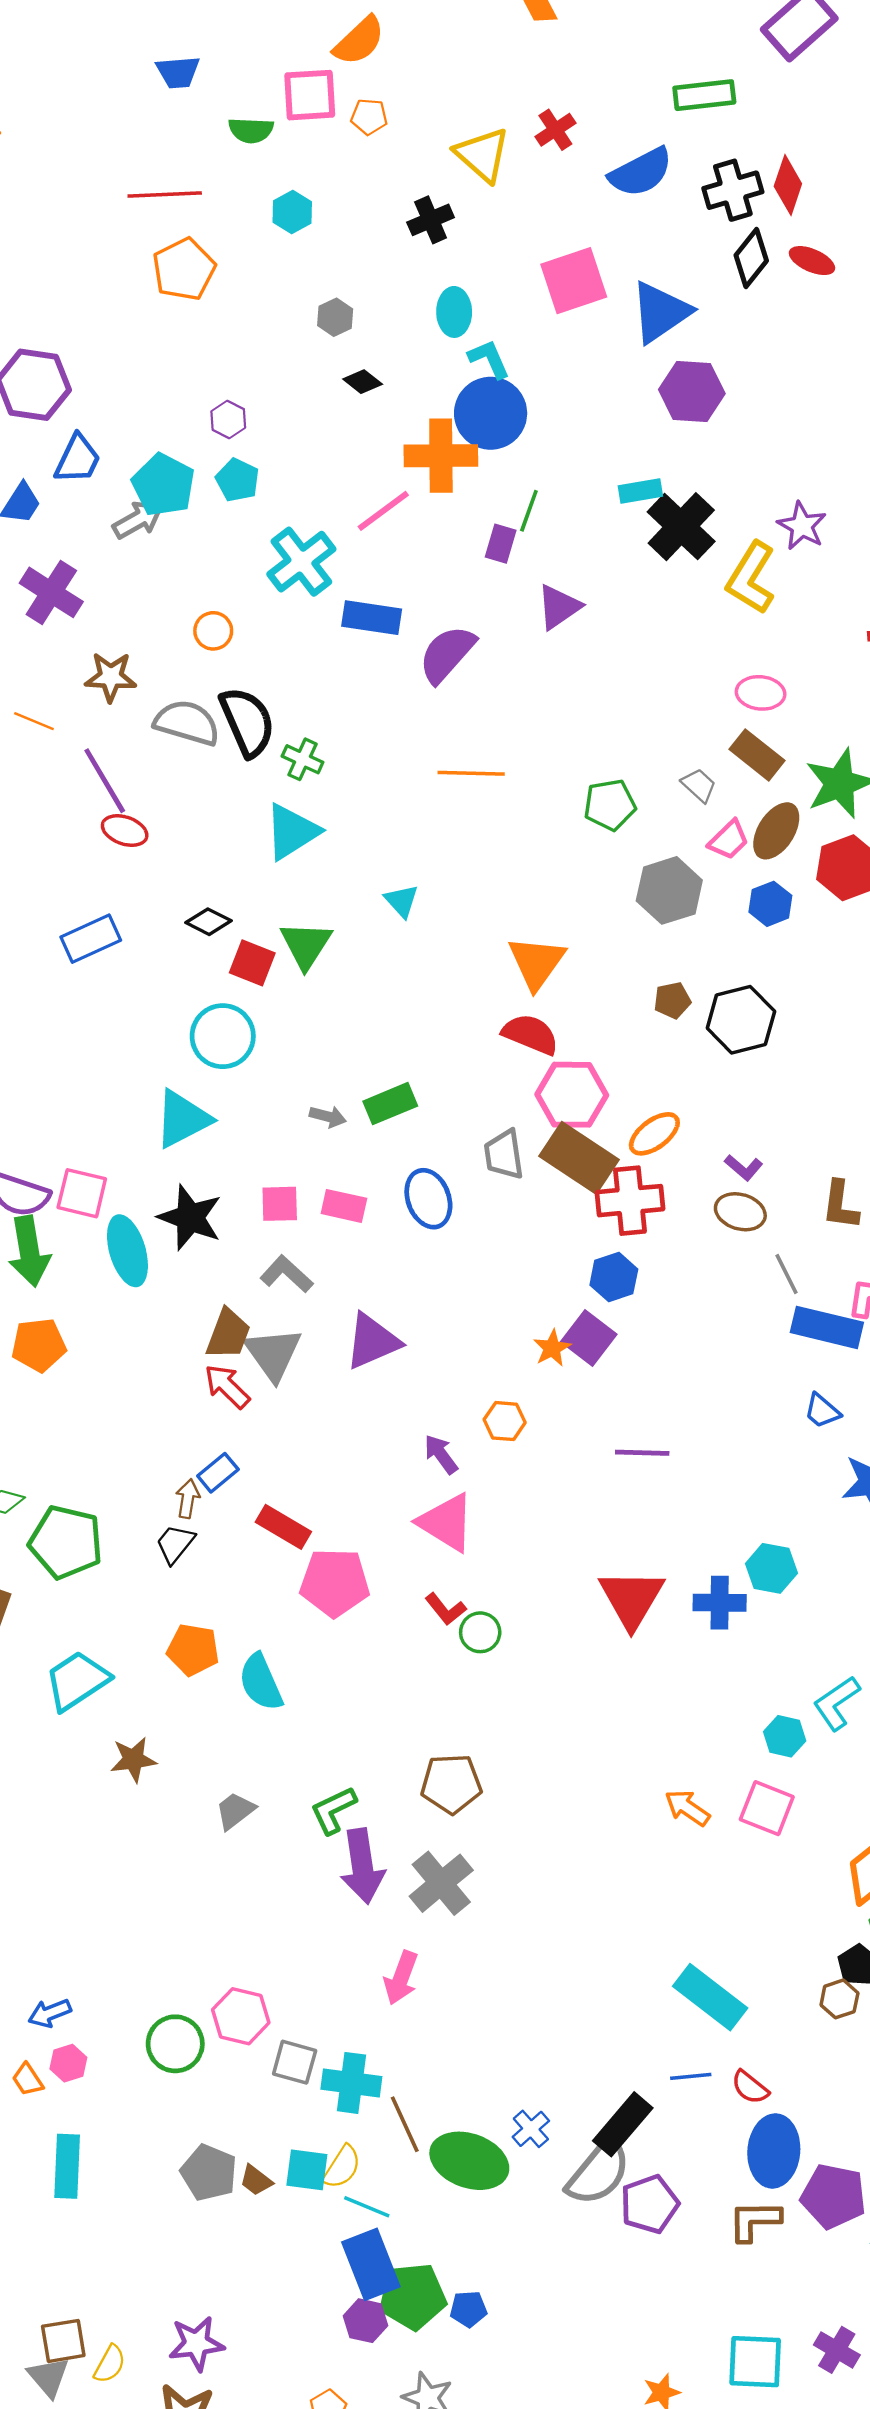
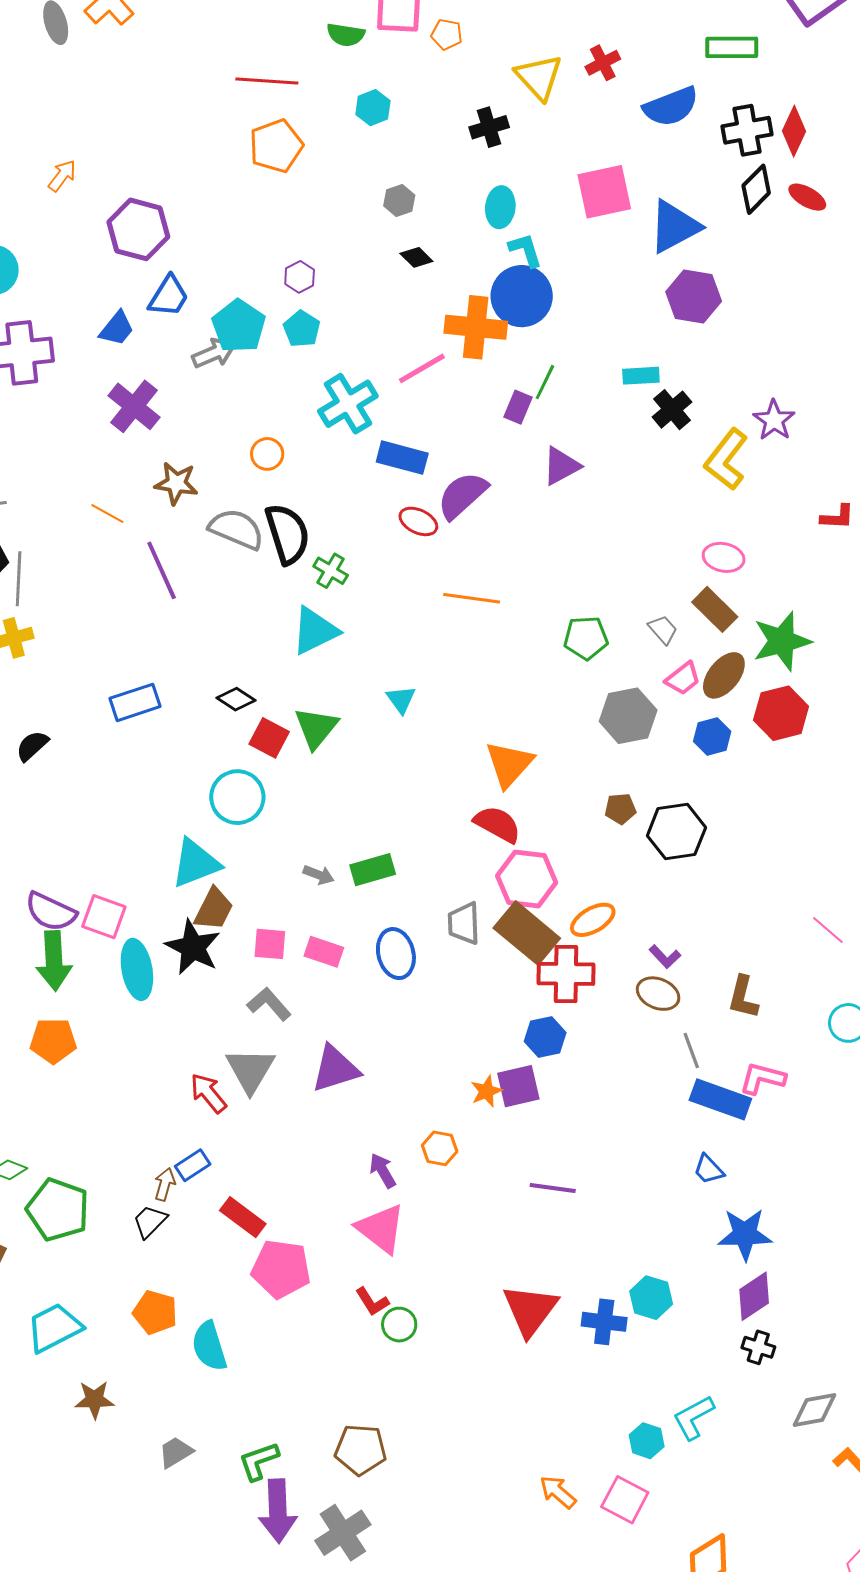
black cross: (681, 527) -> (672, 410), size x0.7
red ellipse: (125, 831) -> (418, 521), moved
brown trapezoid: (228, 1334) -> (214, 909), moved
purple square: (589, 1338) -> (518, 1086), turned 33

